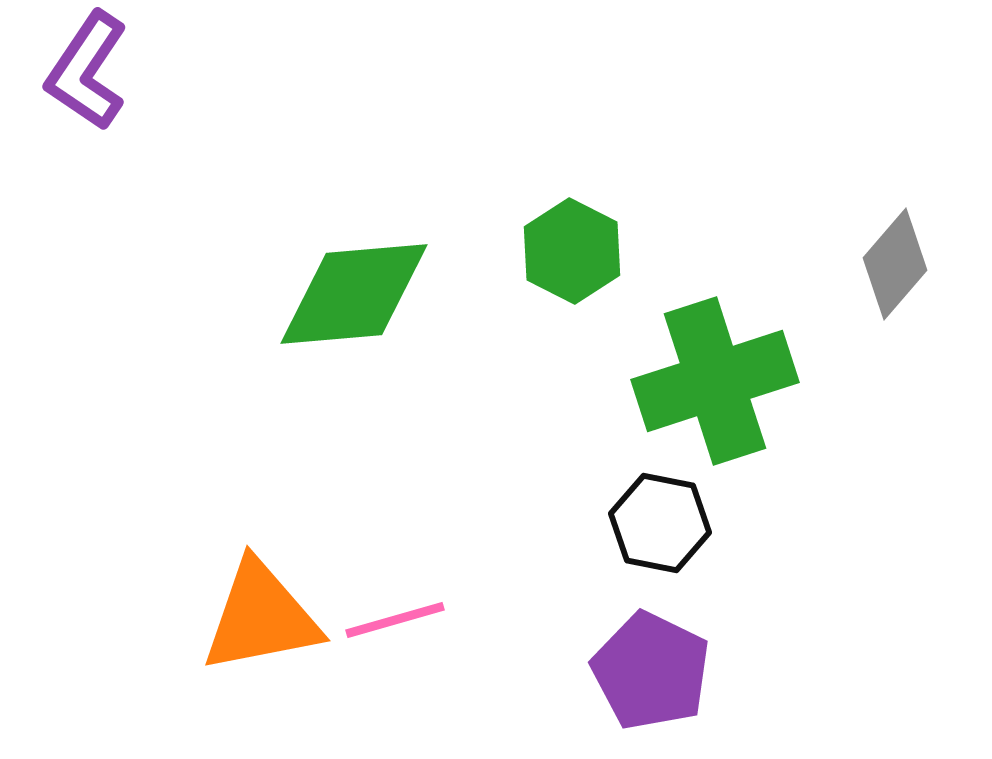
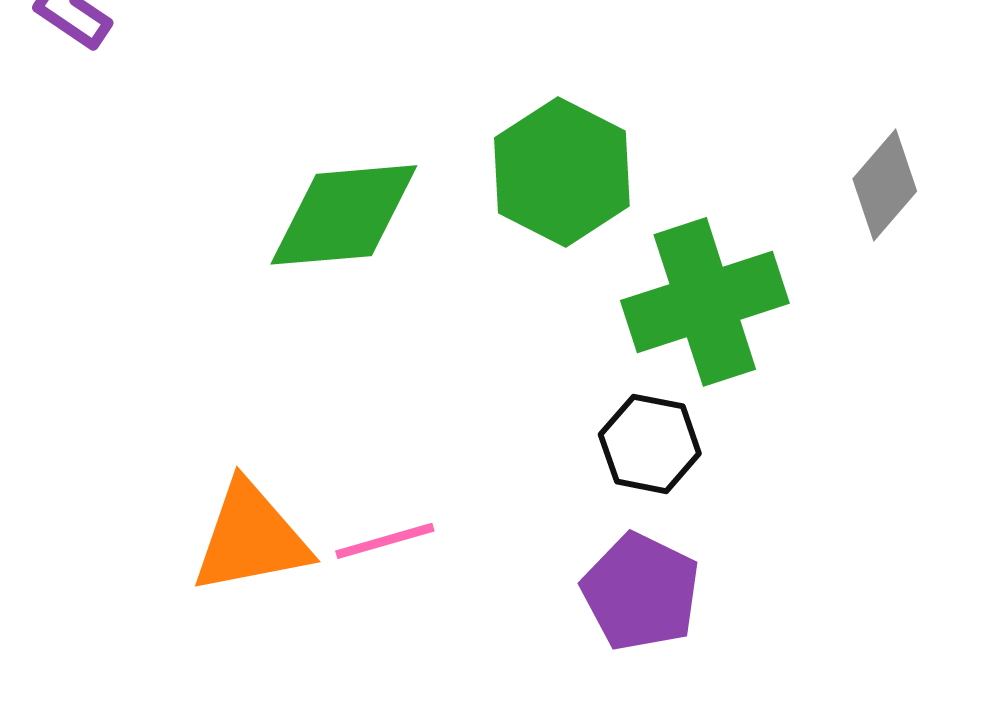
green hexagon: (572, 251) -> (562, 172), size x1.4

